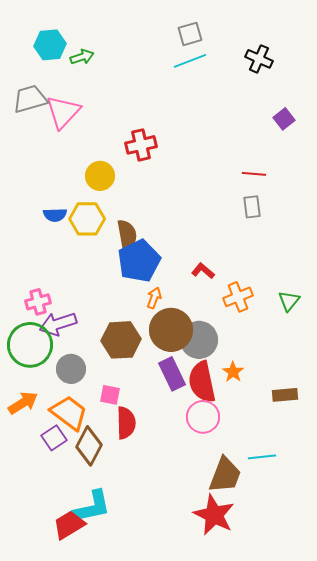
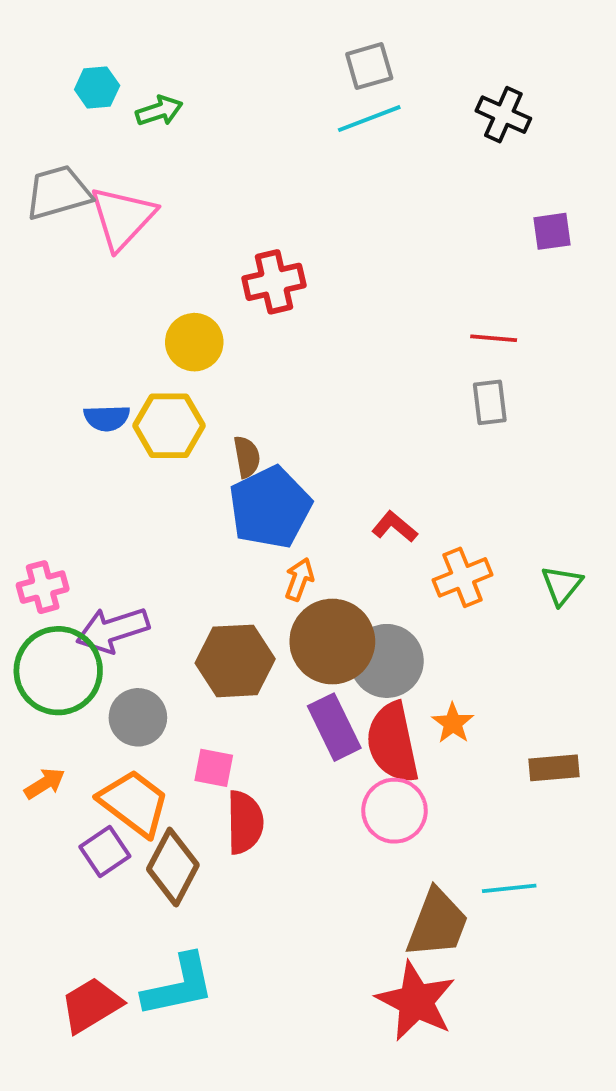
cyan hexagon: (50, 45) -> (97, 87), size x0.7
purple square: (284, 119) -> (552, 231), turned 30
brown semicircle: (127, 235) -> (247, 457), size x0.7
pink cross: (38, 302) -> (43, 587), moved
orange arrow: (23, 403) -> (45, 783), size x0.7
red trapezoid: (69, 525) -> (91, 1005), moved

